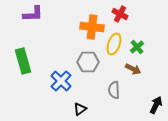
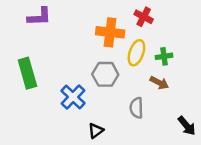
green cross: (137, 47) -> (164, 56), turned 32
black arrow: (156, 105) -> (187, 126), turned 114

